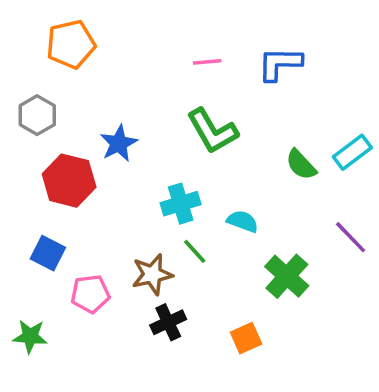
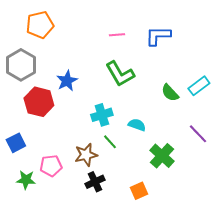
gray hexagon: (37, 115) -> (21, 65), size x1.4
blue square: (48, 253) -> (16, 143), moved, turned 36
green star: (30, 336) -> (26, 180), moved

